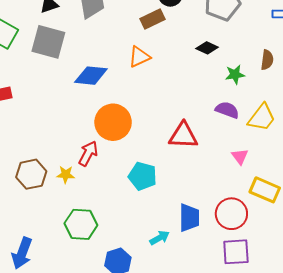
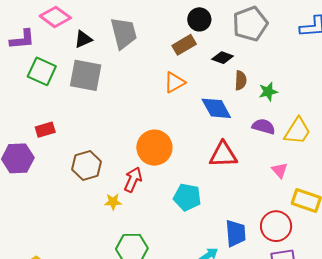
black diamond: (207, 48) -> (223, 58), moved
brown semicircle: (267, 60) -> (241, 80), moved
blue diamond: (91, 76) -> (216, 108), moved, turned 60
brown hexagon: (31, 174) -> (87, 165), moved

